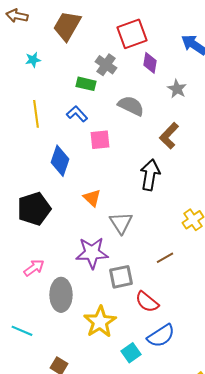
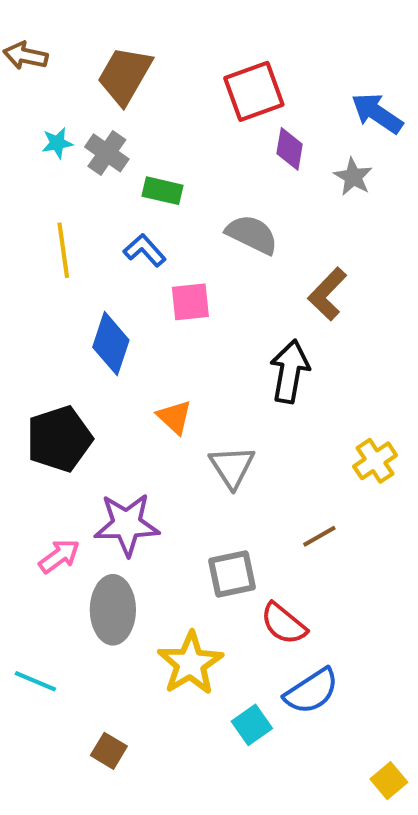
gray cross: (106, 65) -> (107, 153), moved
gray star: (177, 89) -> (353, 177), moved
purple star: (92, 253) -> (127, 524), moved

